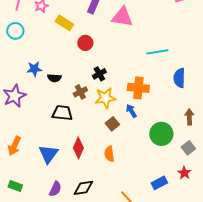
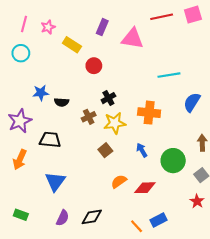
blue semicircle: (179, 78) -> (192, 102), turned 30
blue arrow: (131, 111) -> (142, 150), moved
black trapezoid: (62, 113) -> (50, 140), moved
brown square: (112, 124) -> (105, 150), moved
orange arrow: (14, 146) -> (20, 160), moved
red diamond: (78, 148) -> (145, 188), moved, turned 65
orange semicircle: (109, 154) -> (119, 181), turned 63
blue rectangle: (159, 183) -> (158, 220), moved

